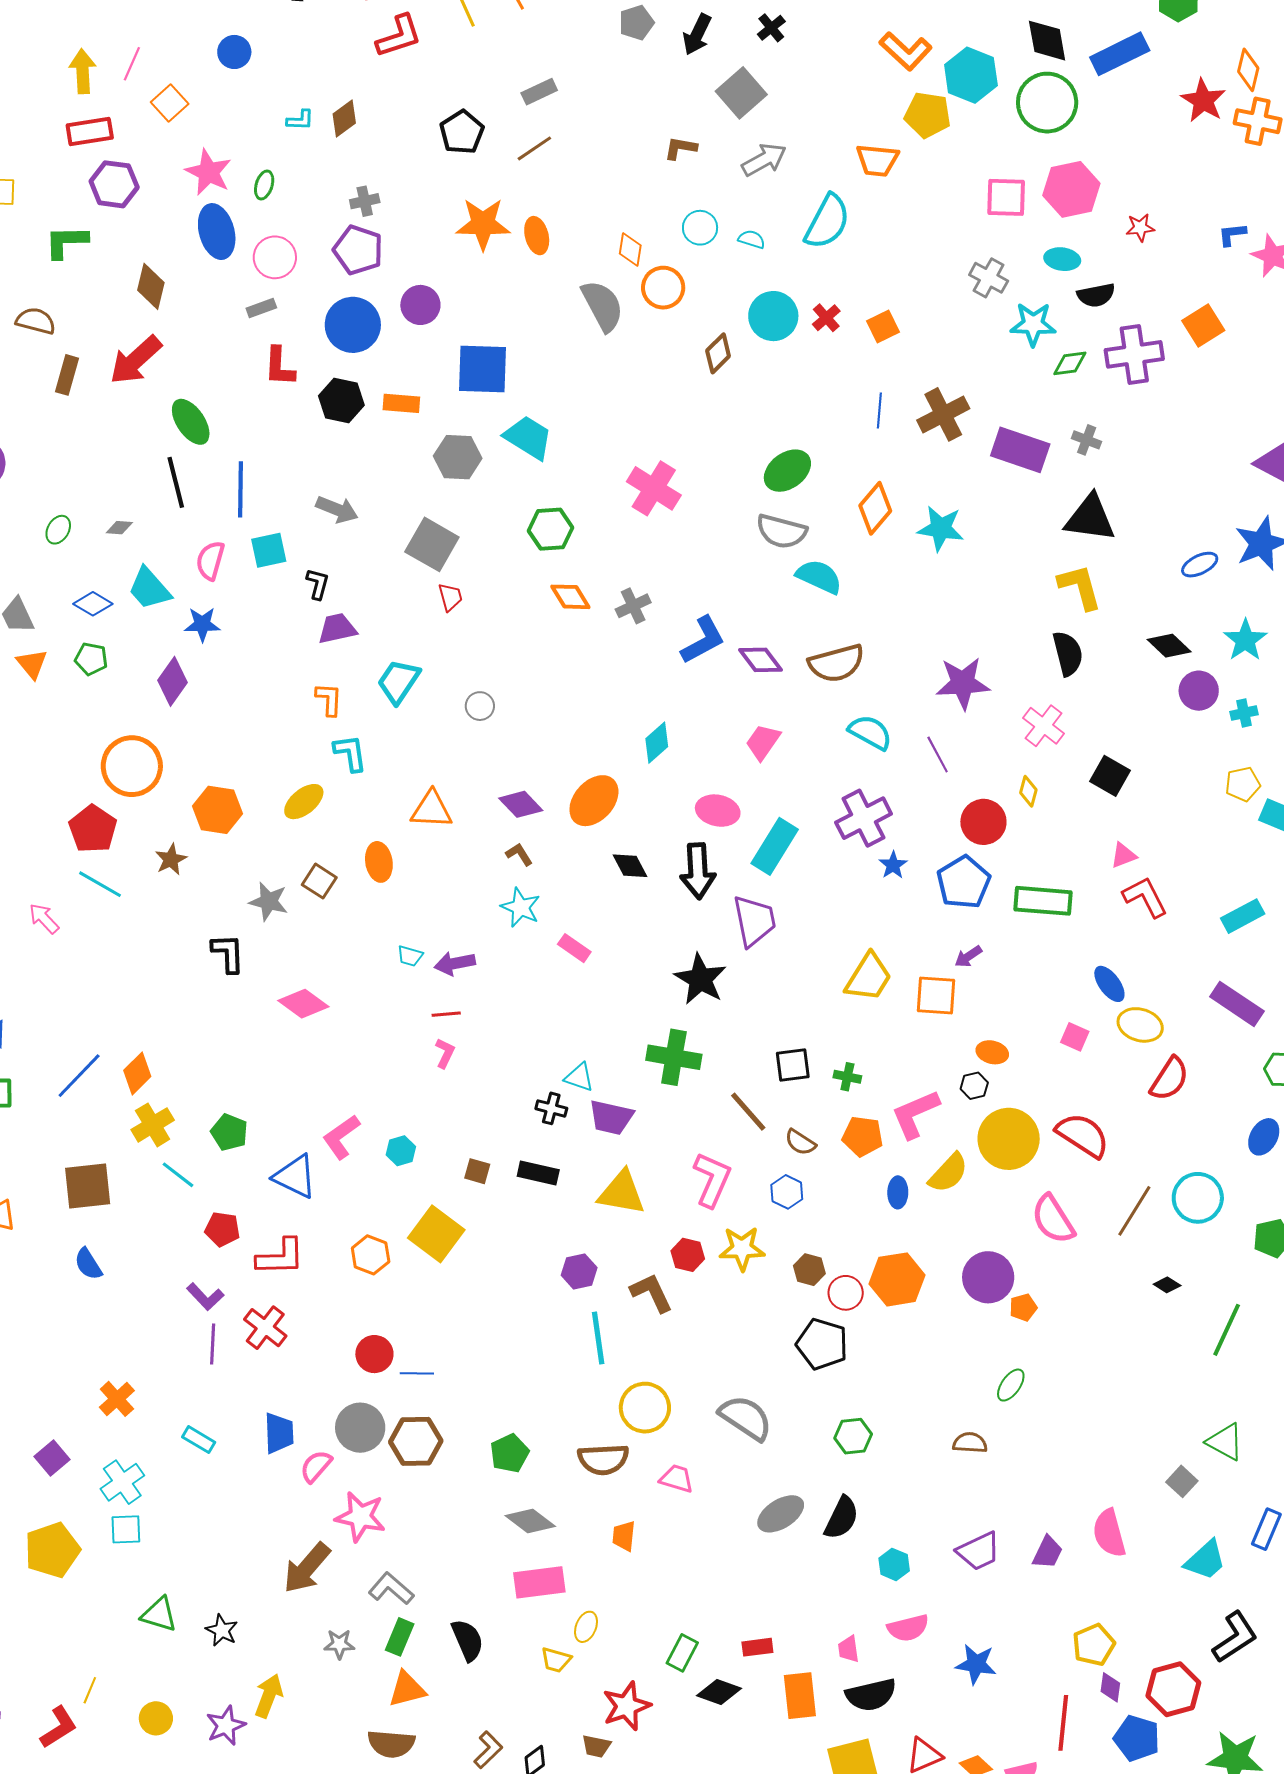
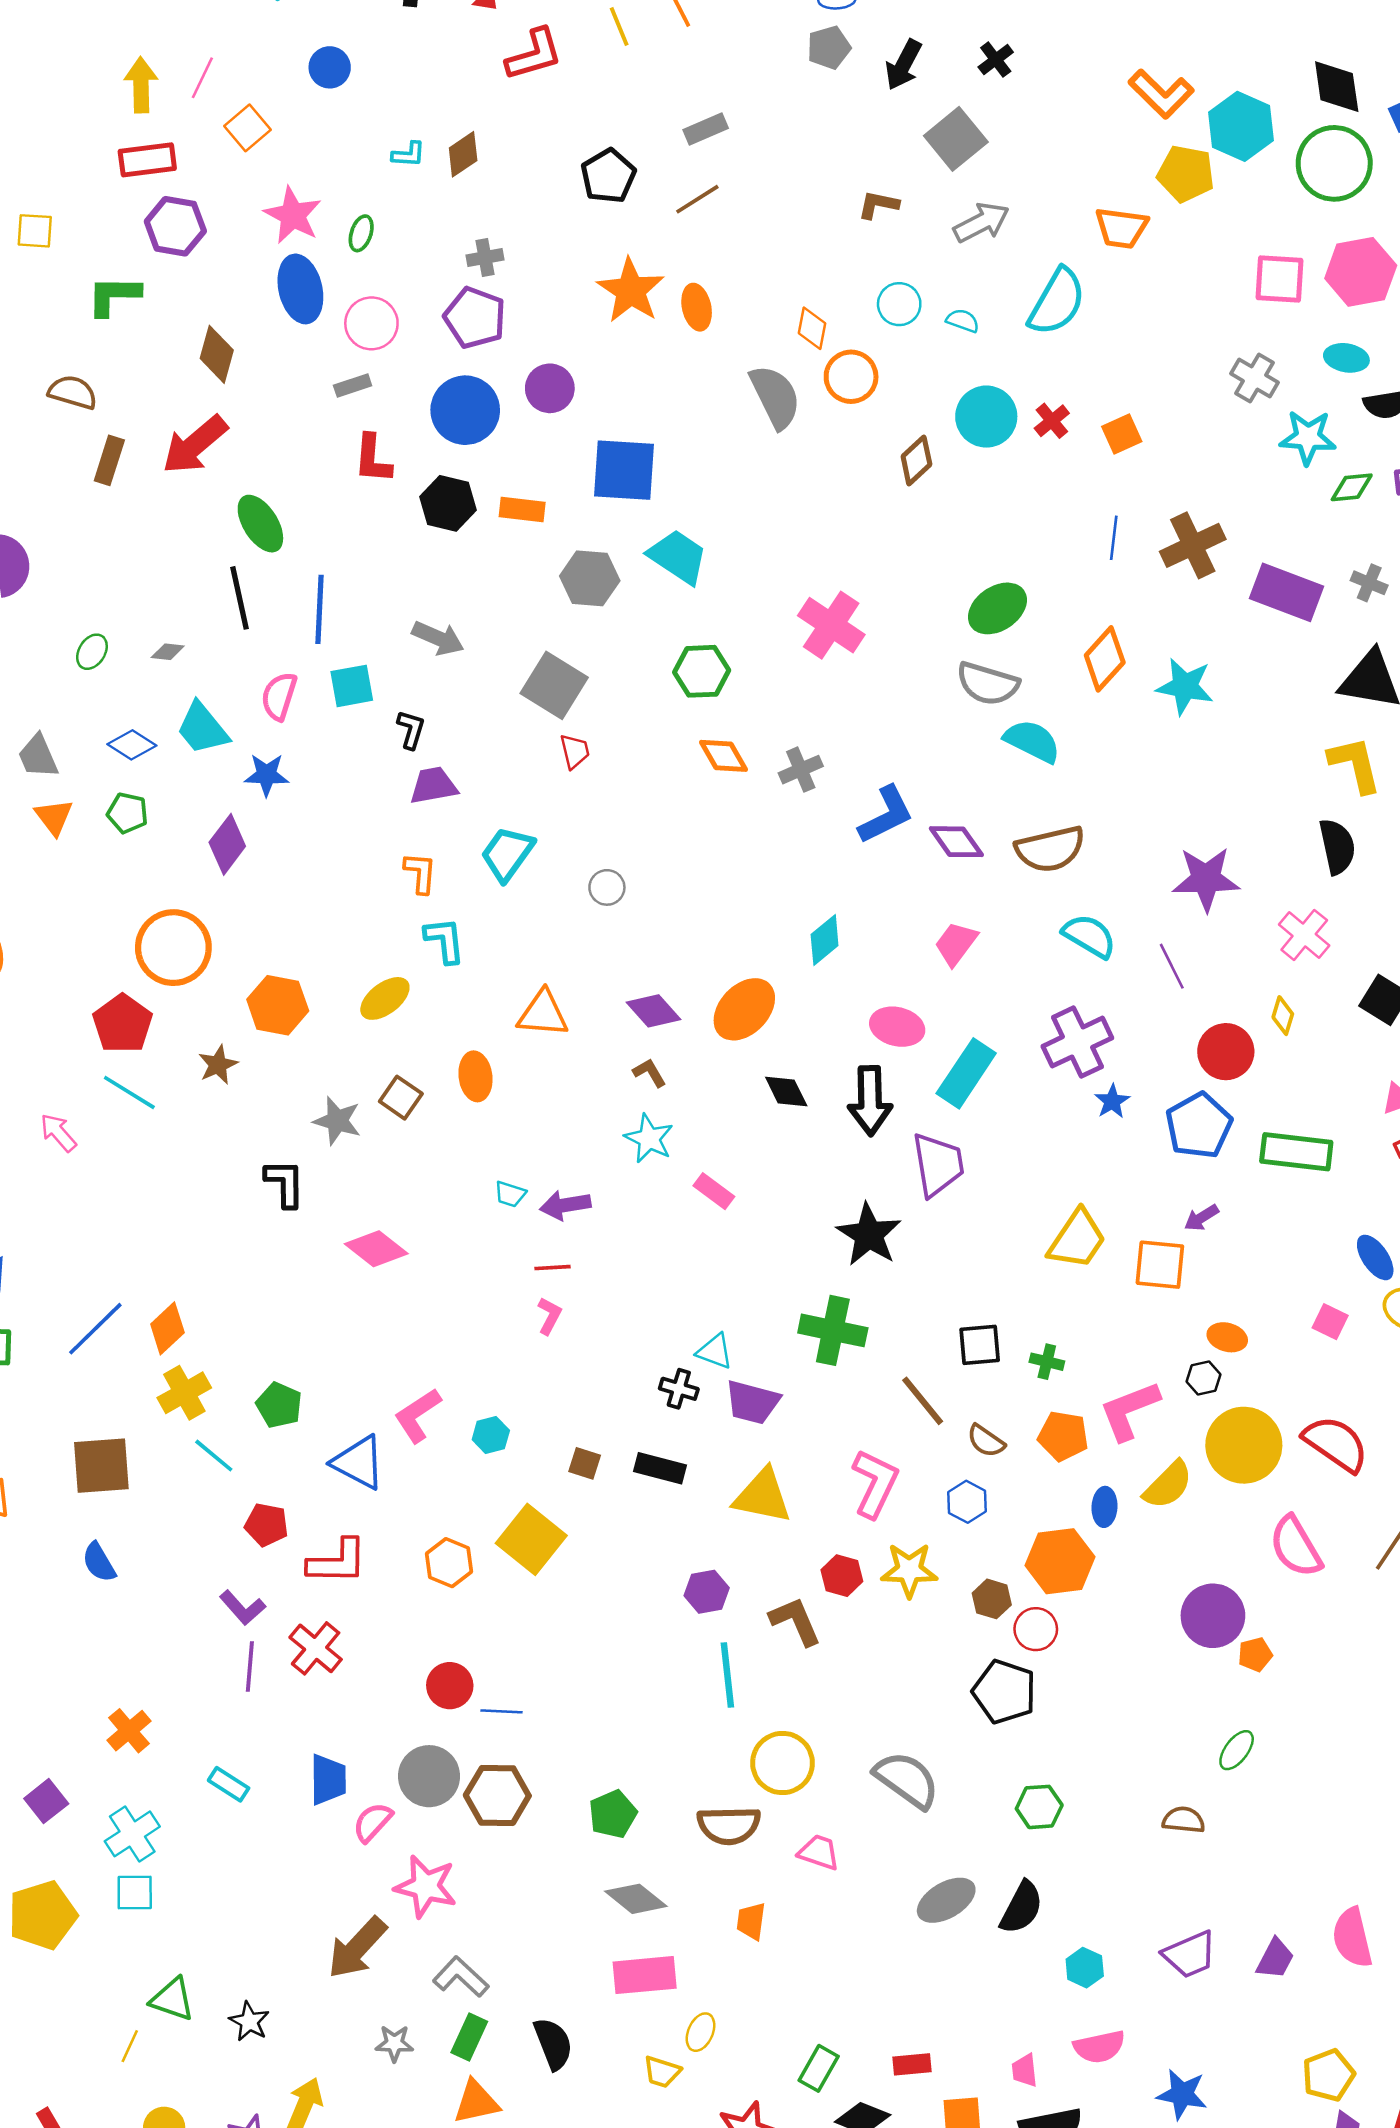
orange star: (483, 224) -> (631, 290), turned 30
orange hexagon: (897, 1279) -> (1060, 1561), moved
yellow line: (90, 1690) -> (130, 2046), moved

